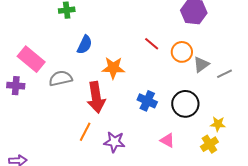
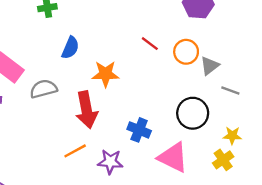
gray line: (225, 74) -> (230, 90), moved, turned 49
blue cross: (147, 101) -> (139, 130), moved
orange line: (85, 132) -> (75, 151), turned 36
pink triangle: (167, 140) -> (173, 157), size x1.8

